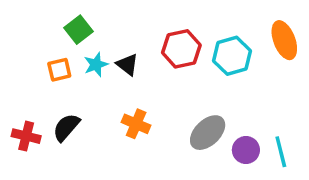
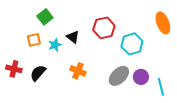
cyan hexagon: (232, 56) -> (132, 44), moved
cyan star: (96, 65) -> (55, 45), moved
red cross: (26, 136) -> (14, 69), moved
purple circle: (246, 150) -> (141, 77), moved

